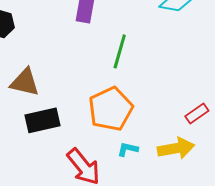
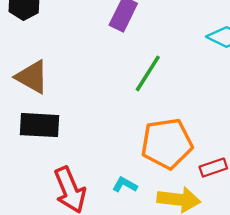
orange pentagon: (111, 109) -> (167, 144), moved

